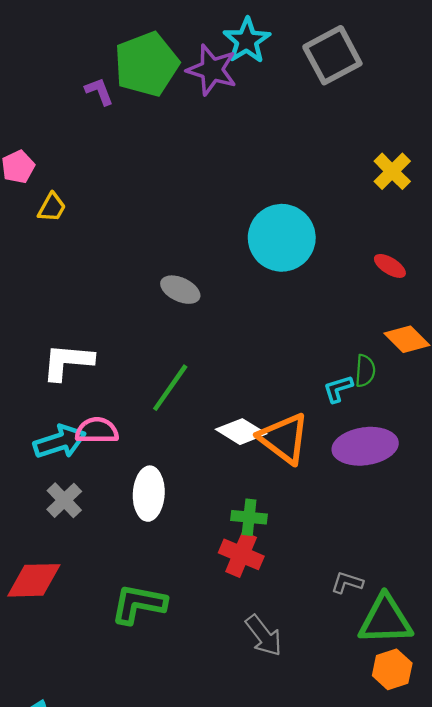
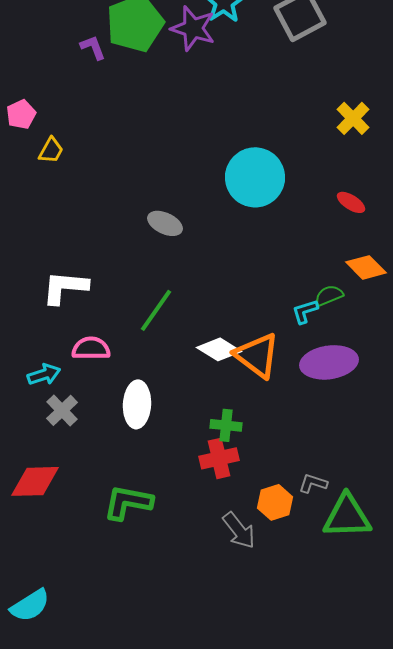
green semicircle: (365, 371) -> (329, 295), turned -116
cyan arrow: (60, 442) -> (44, 374), moved, size x0.7
red cross: (241, 554) -> (219, 458), turned -36
orange hexagon: (392, 669) -> (275, 502), moved

